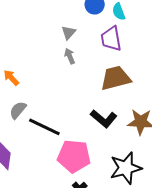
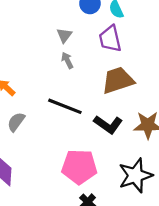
black line: (44, 127) -> (65, 106), moved

